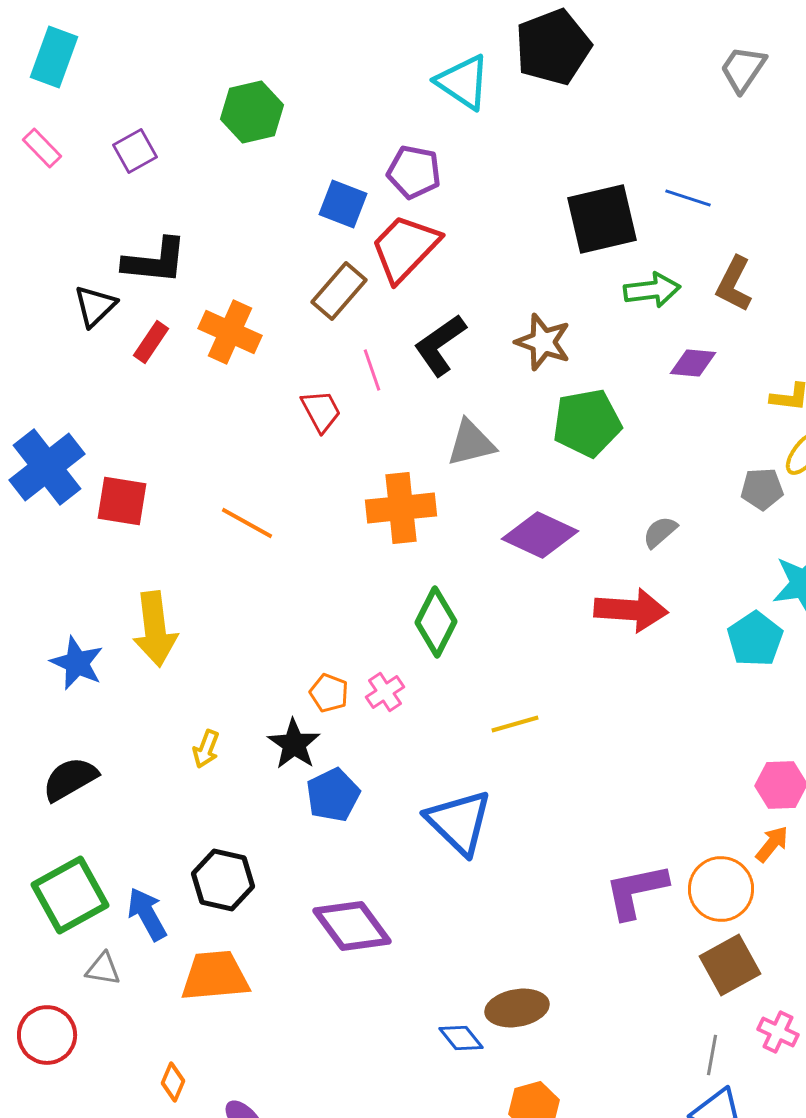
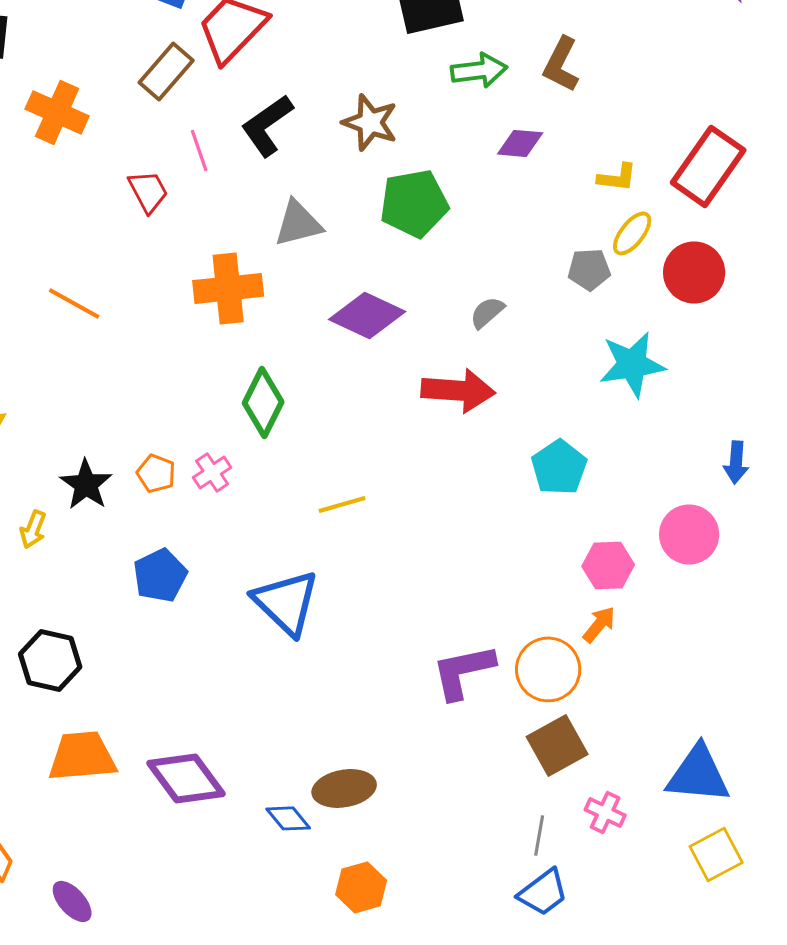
cyan pentagon: (755, 639) -> (559, 467), moved
black star: (294, 744) -> (86, 484), moved
purple diamond: (352, 926) -> (186, 778), moved
orange trapezoid: (215, 976) -> (82, 756), moved

